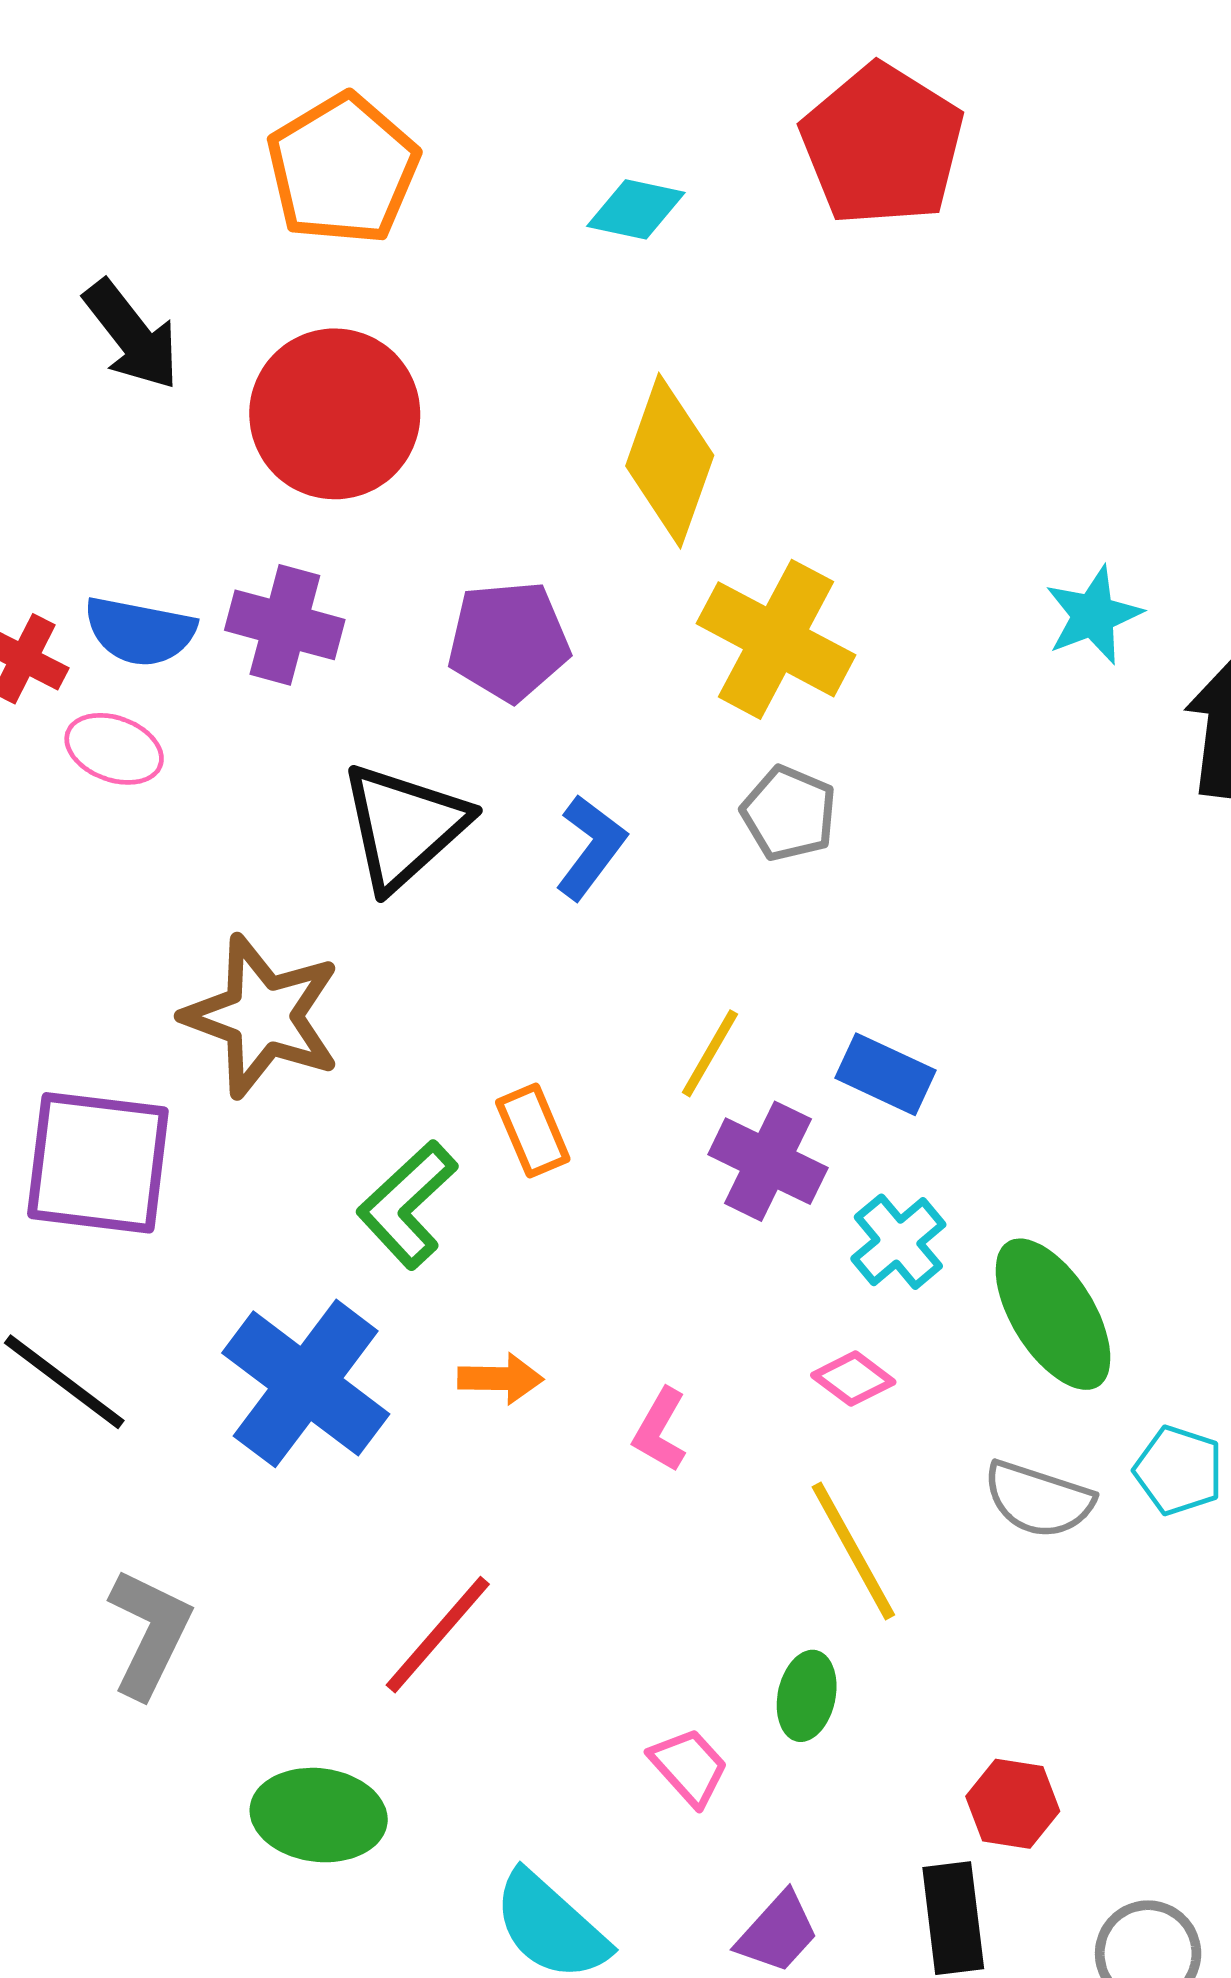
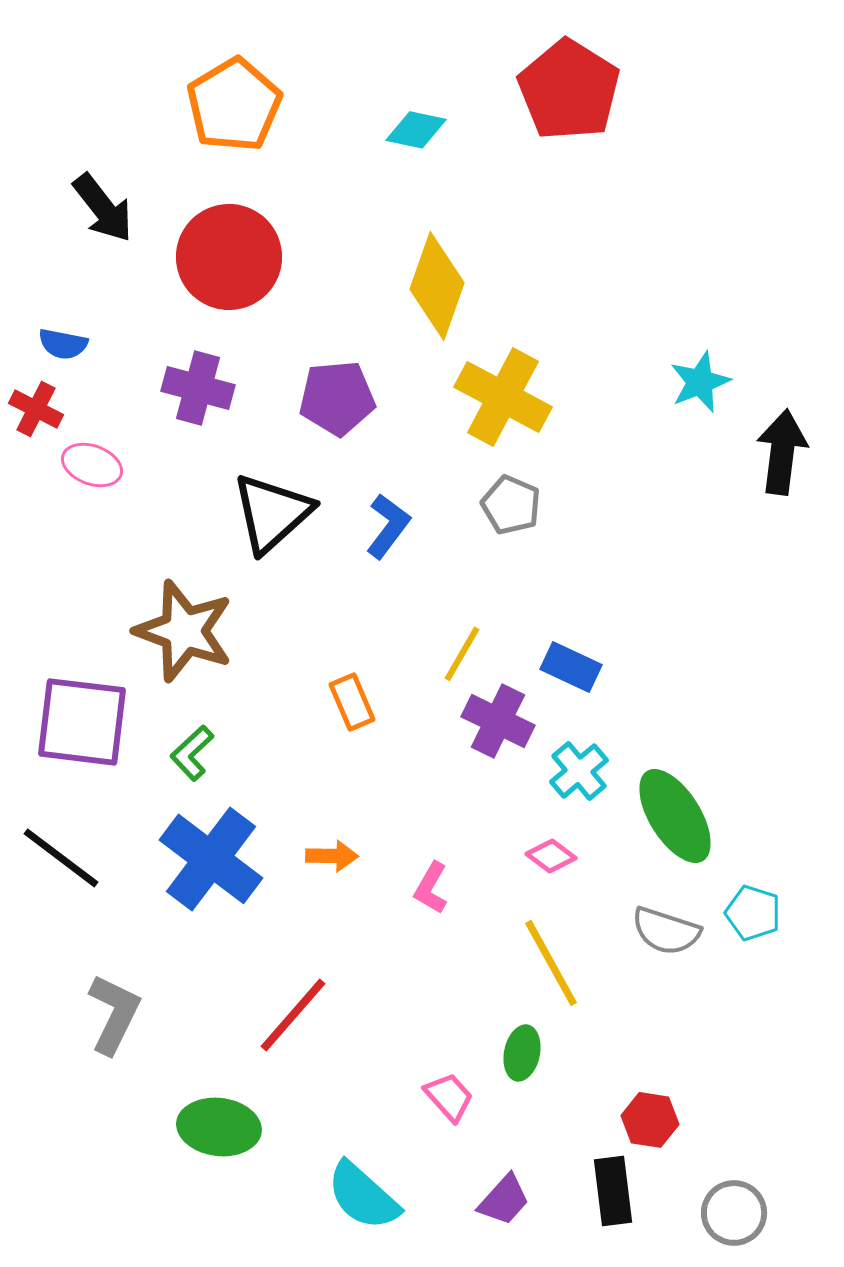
blue semicircle: (140, 631) -> (63, 344), moved, size x0.7
green L-shape: (407, 1205) -> (192, 753), moved, size x0.7

